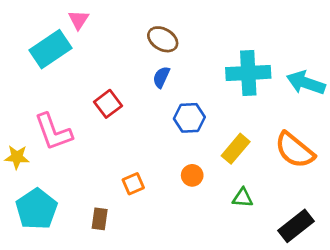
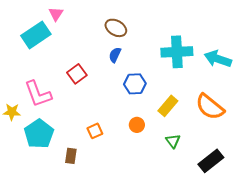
green triangle: (243, 198) -> (173, 141), turned 49
cyan pentagon: (36, 209) -> (39, 134), moved

